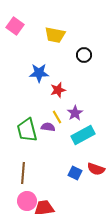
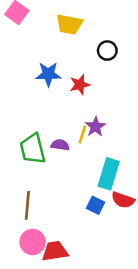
red star: (58, 90) -> (80, 85), moved
yellow line: (57, 117) -> (82, 134), moved, turned 48
cyan rectangle: (83, 135) -> (109, 174), moved, turned -45

